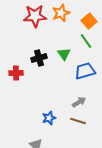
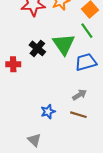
green triangle: (64, 54) -> (64, 44), size x1.6
black cross: (39, 58) -> (37, 48), turned -35

